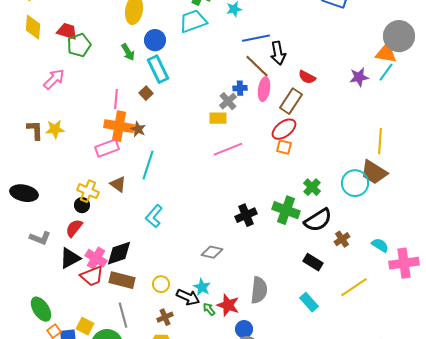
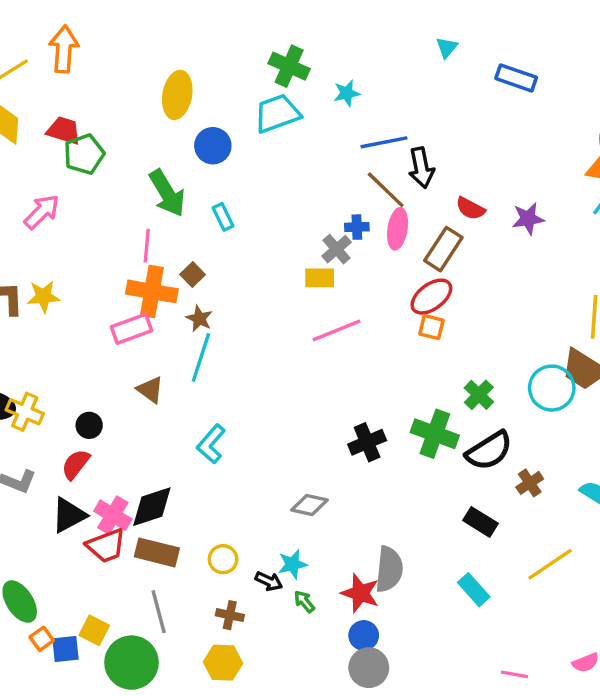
green arrow: (128, 52) -> (167, 193), moved, size x1.6
cyan rectangle: (158, 69) -> (223, 217), moved, size x0.6
purple star: (359, 77) -> (528, 219), moved
brown square: (146, 93) -> (193, 275), moved
brown star: (138, 129) -> (199, 319), moved
yellow cross: (88, 191) -> (25, 412), moved
cyan star: (202, 287) -> (292, 564), turned 30
black arrow: (188, 297) -> (269, 581), size x0.7
red star: (228, 305) -> (360, 593), moved
brown cross: (165, 317) -> (230, 615), turned 35

